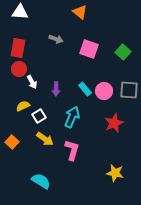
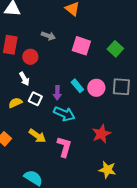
red circle: (19, 69) -> (30, 57), moved
purple arrow: (56, 89) -> (57, 93), moved
white square: (39, 116) -> (35, 99), moved, turned -32
cyan arrow: (72, 117) -> (64, 114), turned 90
red star: (114, 123) -> (101, 134), moved

